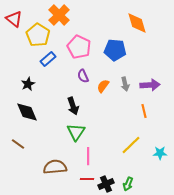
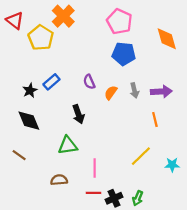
orange diamond: (137, 23) -> (167, 39), moved
pink pentagon: (79, 47) -> (119, 21), moved
blue rectangle: (48, 59) -> (51, 82), moved
green triangle: (76, 132) -> (68, 145), moved, turned 48
brown semicircle: (55, 167) -> (59, 180), size x0.7

